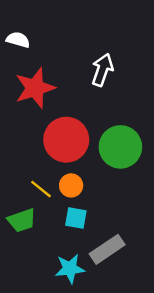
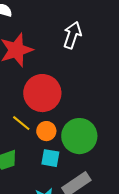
green circle: (120, 147) -> (79, 136), moved
yellow line: (41, 189) -> (21, 123), moved

